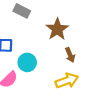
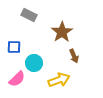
yellow arrow: (67, 81) -> (59, 80), moved

